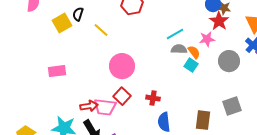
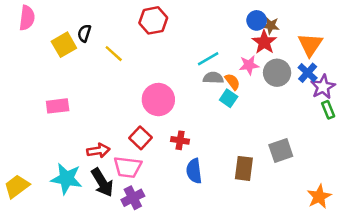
gray circle: (229, 61) -> (277, 73), moved
pink circle: (122, 66) -> (158, 100), moved
pink trapezoid: (105, 107) -> (128, 167), moved

